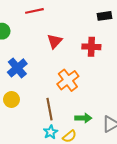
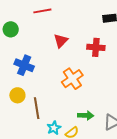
blue cross: (17, 68) -> (24, 65), turned -30
brown line: (49, 109) -> (37, 108), moved

